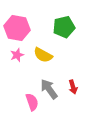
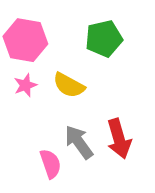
red arrow: (73, 87) -> (119, 139), size x1.6

